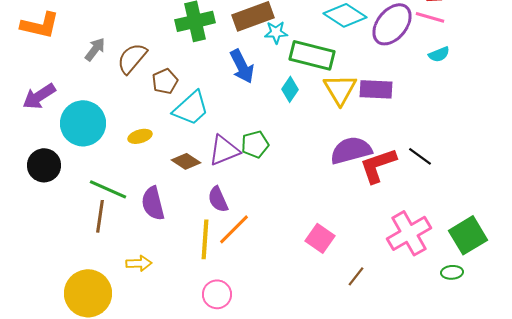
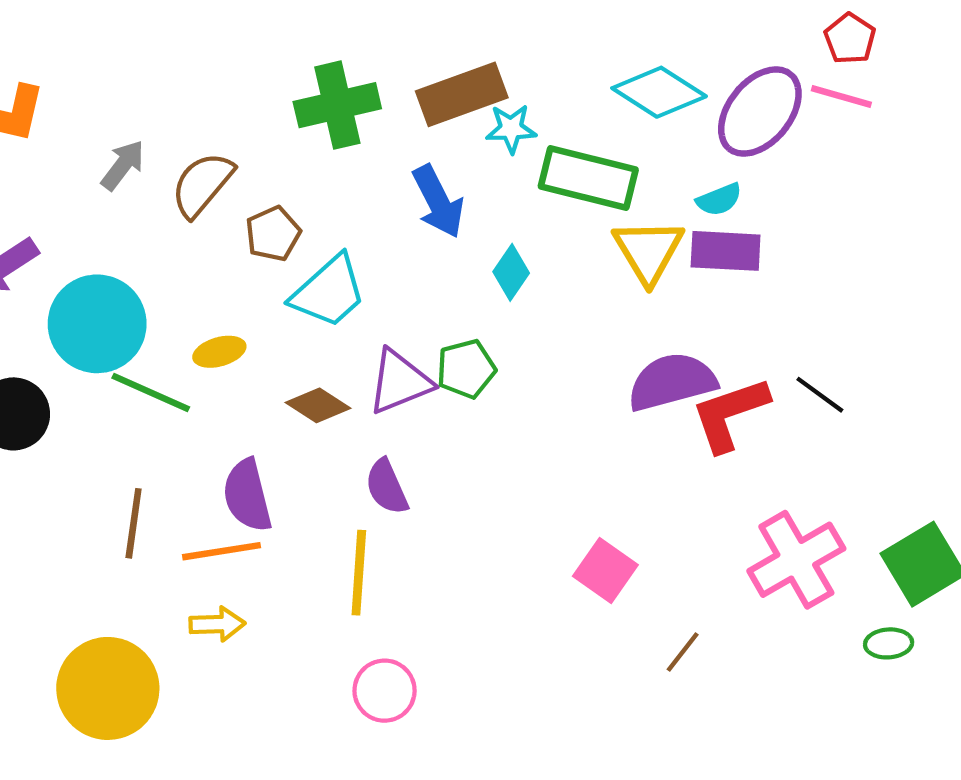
cyan semicircle: (439, 54) -> (719, 199), moved
cyan diamond: (290, 89) -> (511, 272), moved
green line: (108, 189) -> (151, 392), moved
orange line: (234, 229) -> (222, 551), moved, turned 36

